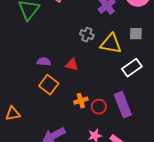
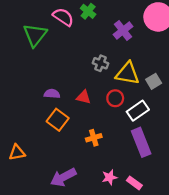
gray square: (136, 34) -> (154, 81), moved, turned -32
white rectangle: (132, 68) -> (138, 111), moved
red circle: (99, 107) -> (115, 98), moved

